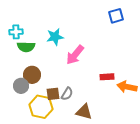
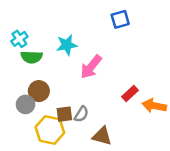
blue square: (116, 16) -> (120, 19), moved
cyan cross: (16, 32) -> (19, 39), turned -32
red rectangle: (107, 77) -> (130, 94), turned -40

